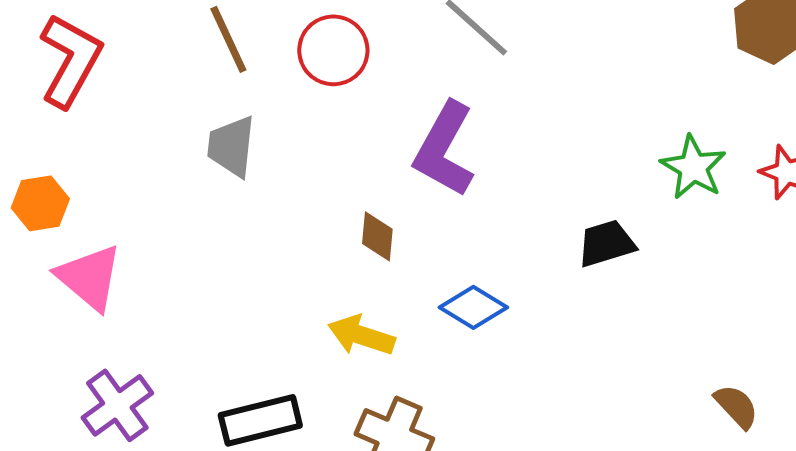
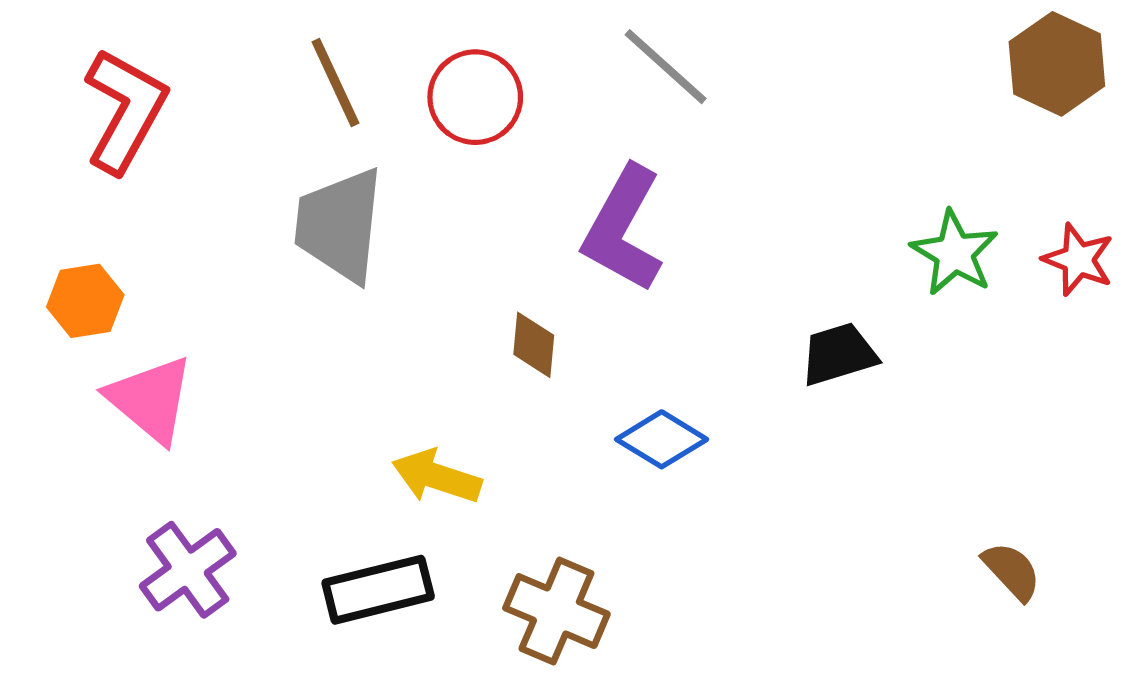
gray trapezoid: (231, 146) -> (339, 225), size x1.4
yellow arrow: (361, 335) -> (437, 477), moved

